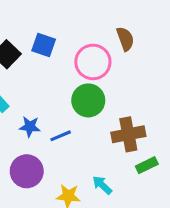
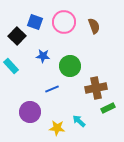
blue square: (44, 45) -> (35, 22), moved
pink circle: (93, 62) -> (64, 22), moved
blue star: (30, 127) -> (43, 56), moved

